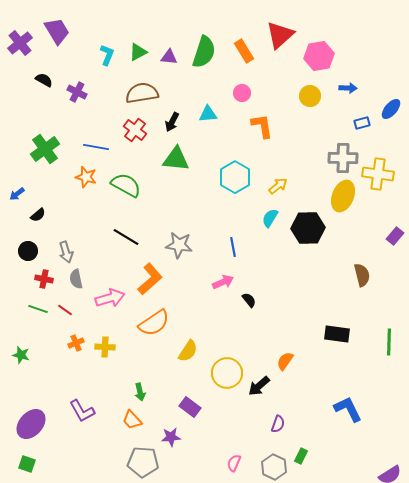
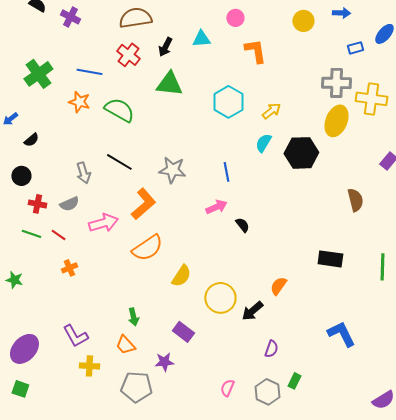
gray arrow: (66, 252) -> (83, 173), moved
gray semicircle: (76, 279) -> (69, 204), turned -102
yellow cross: (105, 347) -> (89, 366), moved

